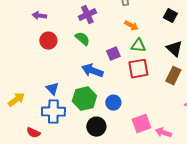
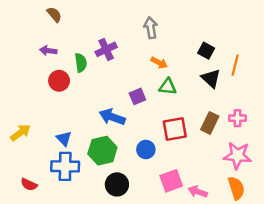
green semicircle: (82, 39) -> (81, 63), moved, turned 42
black triangle: (174, 49) -> (211, 78), moved
red square: (138, 69) -> (175, 129), moved
yellow arrow: (16, 100) -> (20, 133), moved
blue circle: (113, 103) -> (146, 149), moved
red semicircle: (33, 133) -> (29, 184), moved

